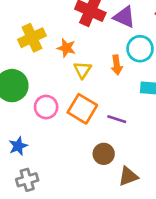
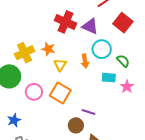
yellow cross: (32, 38) -> (25, 53), moved
purple line: (117, 119) -> (89, 112), moved

